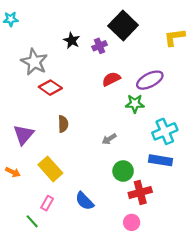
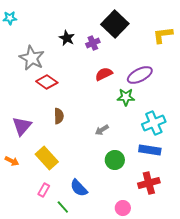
red cross: (140, 192) -> (149, 183), moved
green line: (32, 221) -> (63, 207), moved

